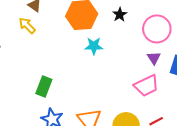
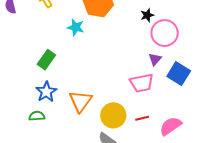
black star: (120, 15) -> (147, 15), moved
cyan star: (94, 46) -> (76, 27), moved

